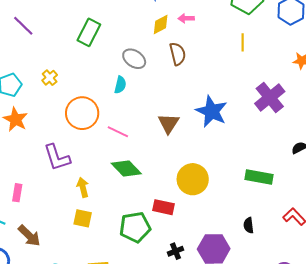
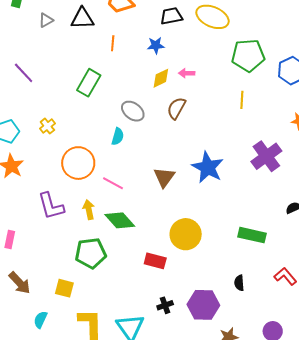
brown semicircle: (178, 54) -> (176, 108), turned -140
yellow arrow: (83, 187) -> (89, 210), moved
yellow square: (83, 218) -> (64, 288), moved
green pentagon: (135, 227) -> (91, 253), moved

